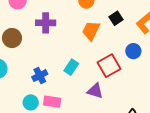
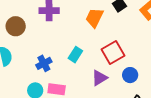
blue circle: (133, 51) -> (130, 75), moved
purple triangle: (95, 91) -> (99, 78), turned -48

